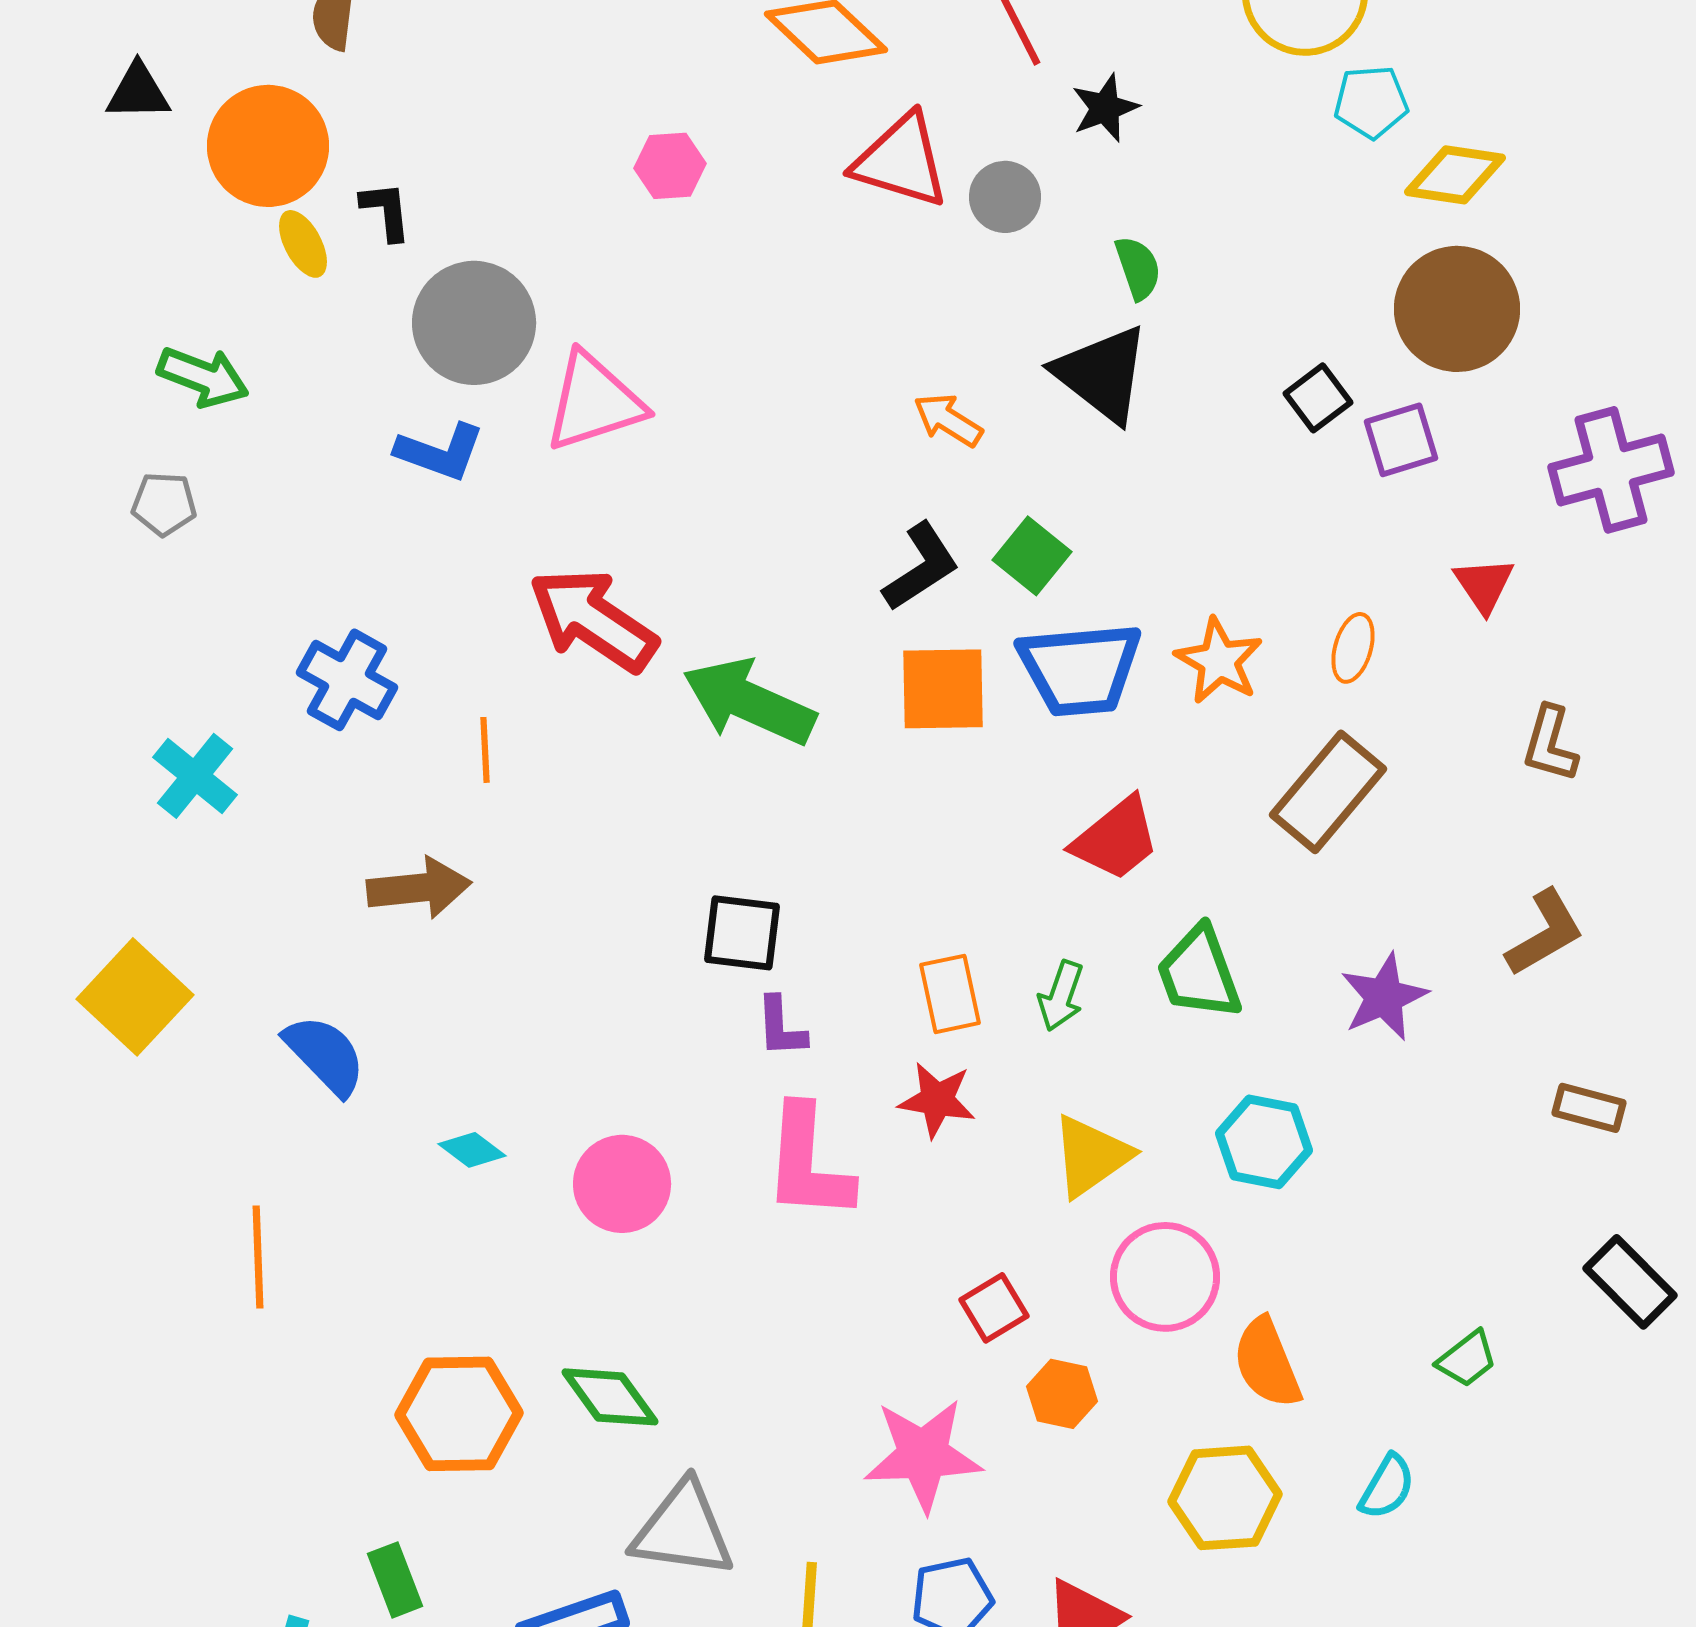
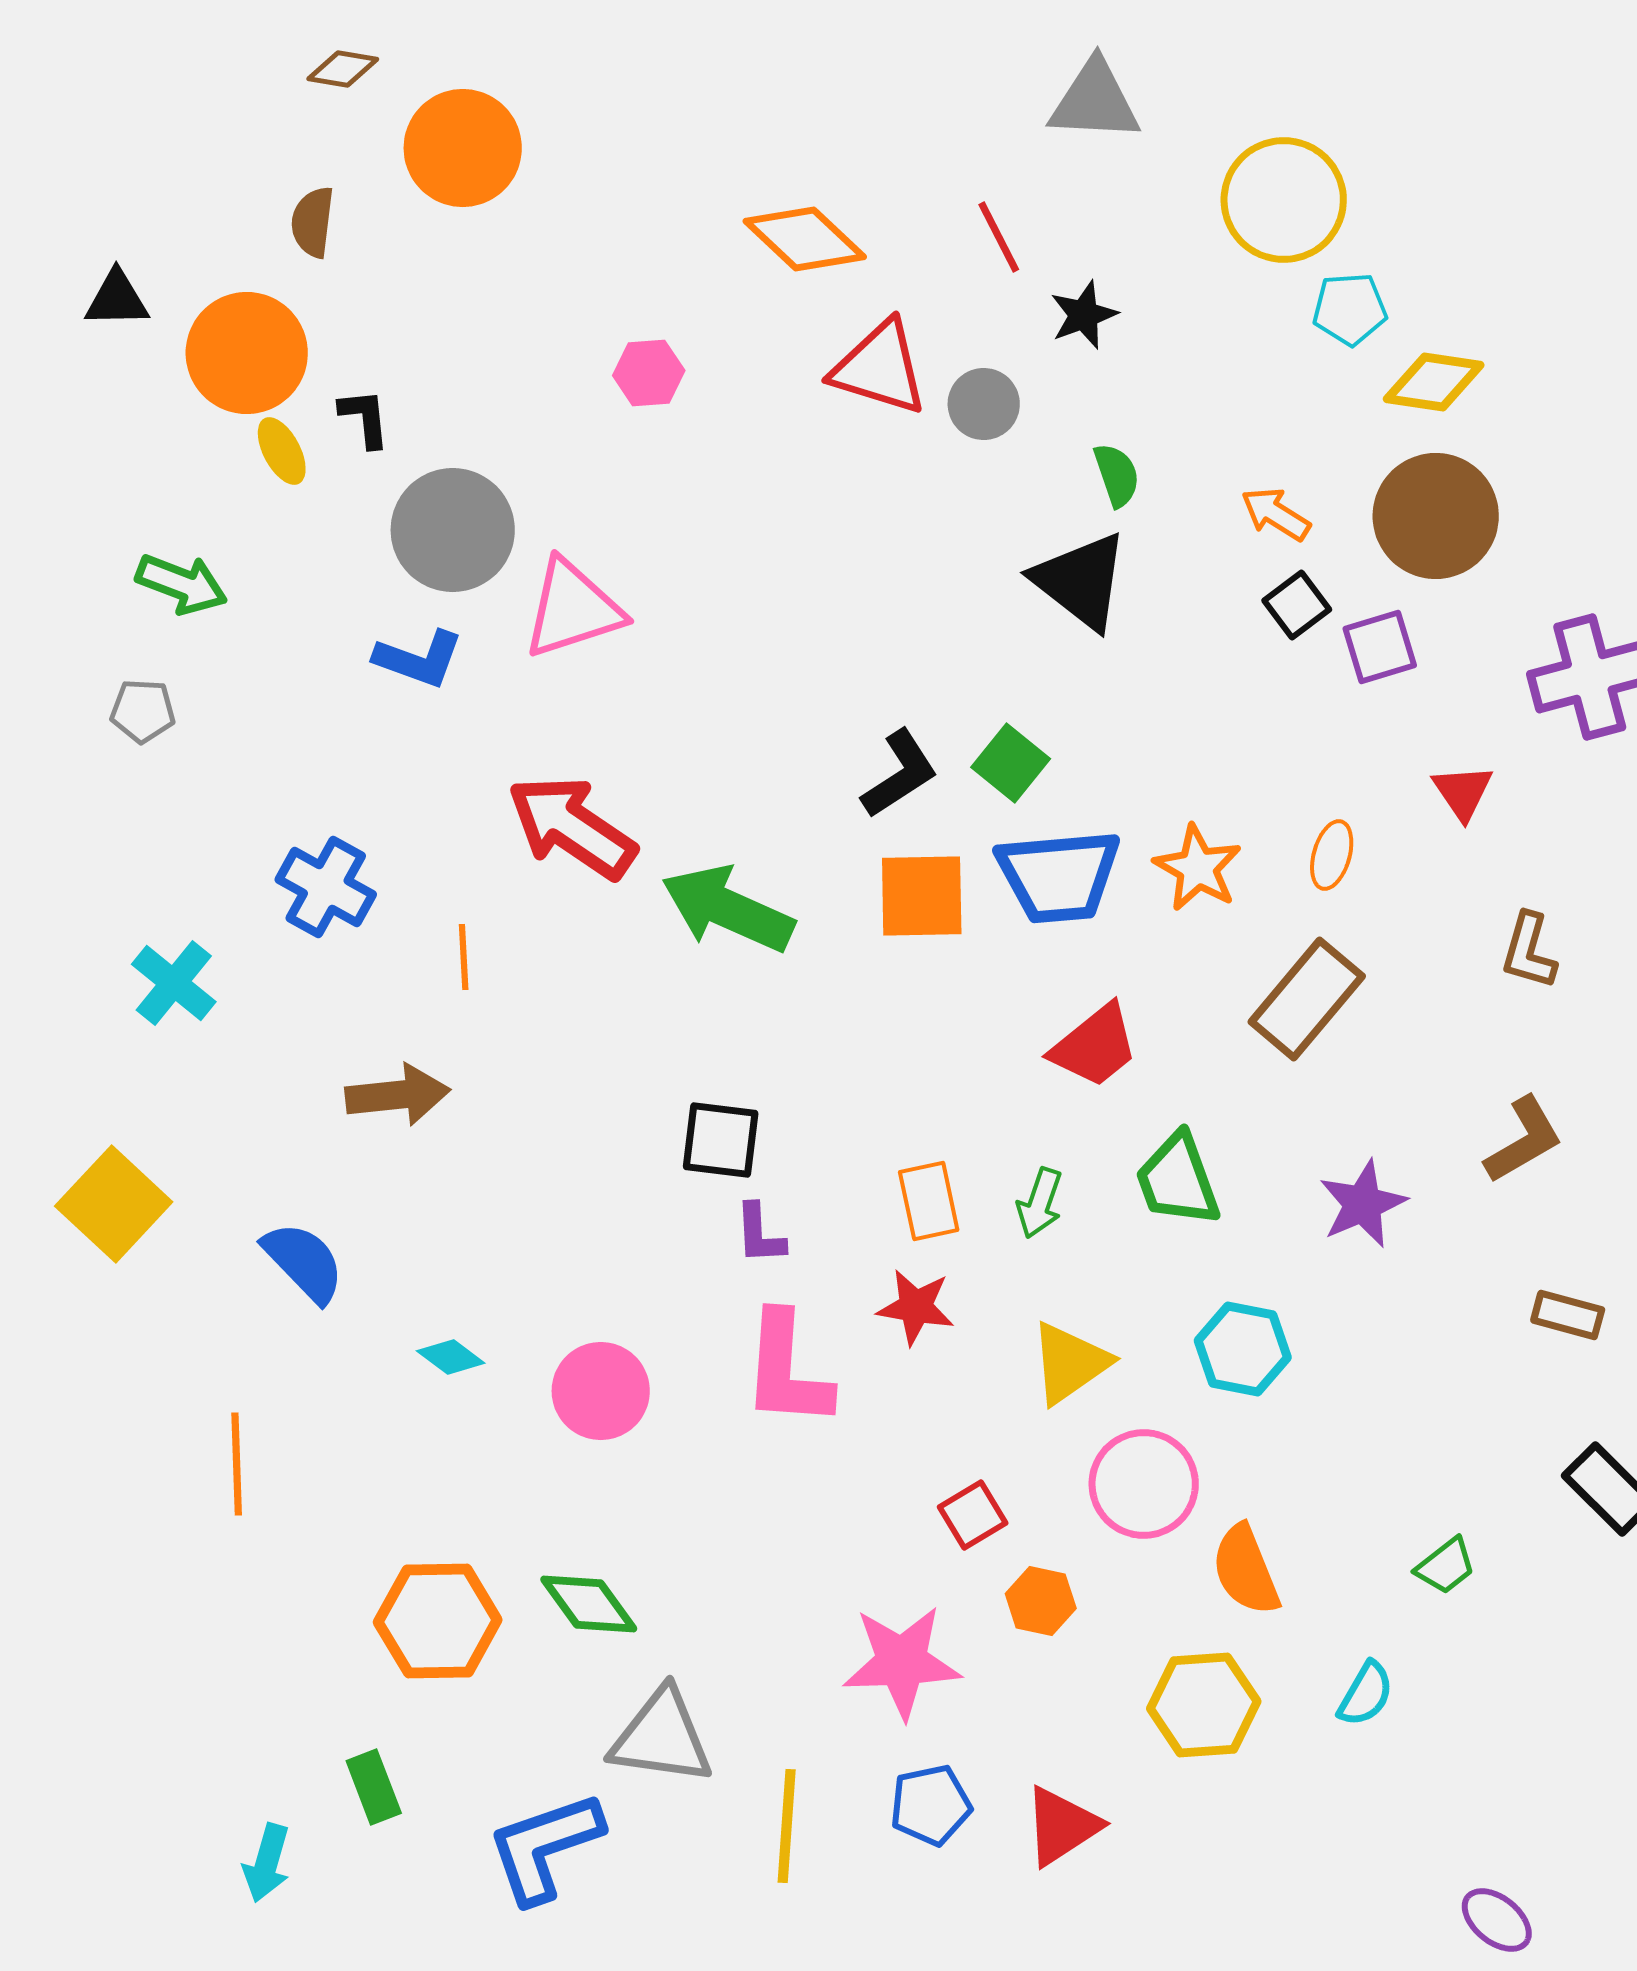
orange arrow: (948, 420) -> (1276, 514), moved

